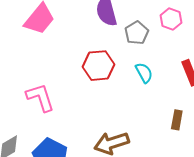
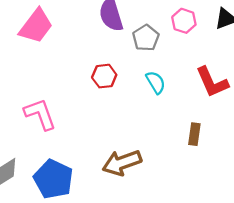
red hexagon: (98, 66) -> (104, 76), size x0.7

